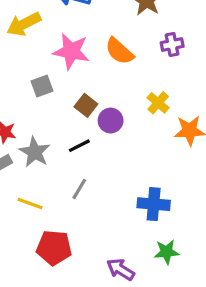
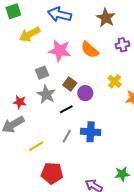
gray star: (35, 152) -> (46, 94), moved
yellow line: (30, 204) -> (36, 146), turned -49
blue cross: (154, 204) -> (91, 132), moved

